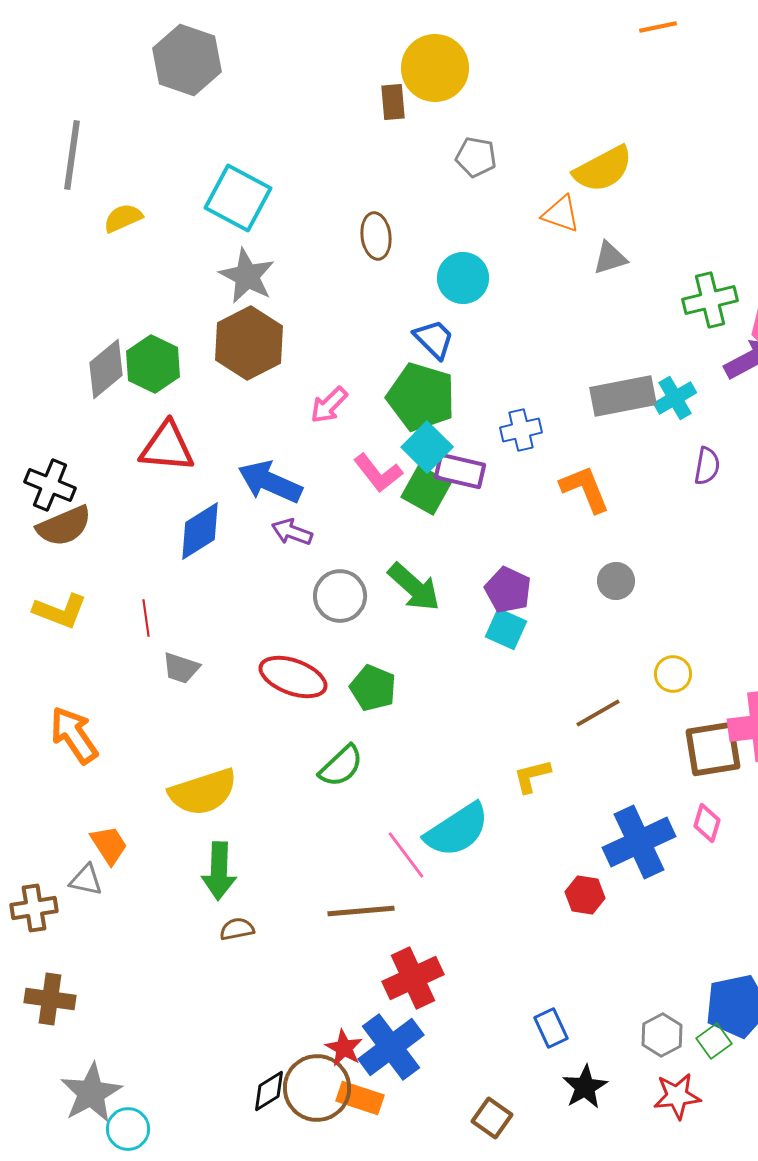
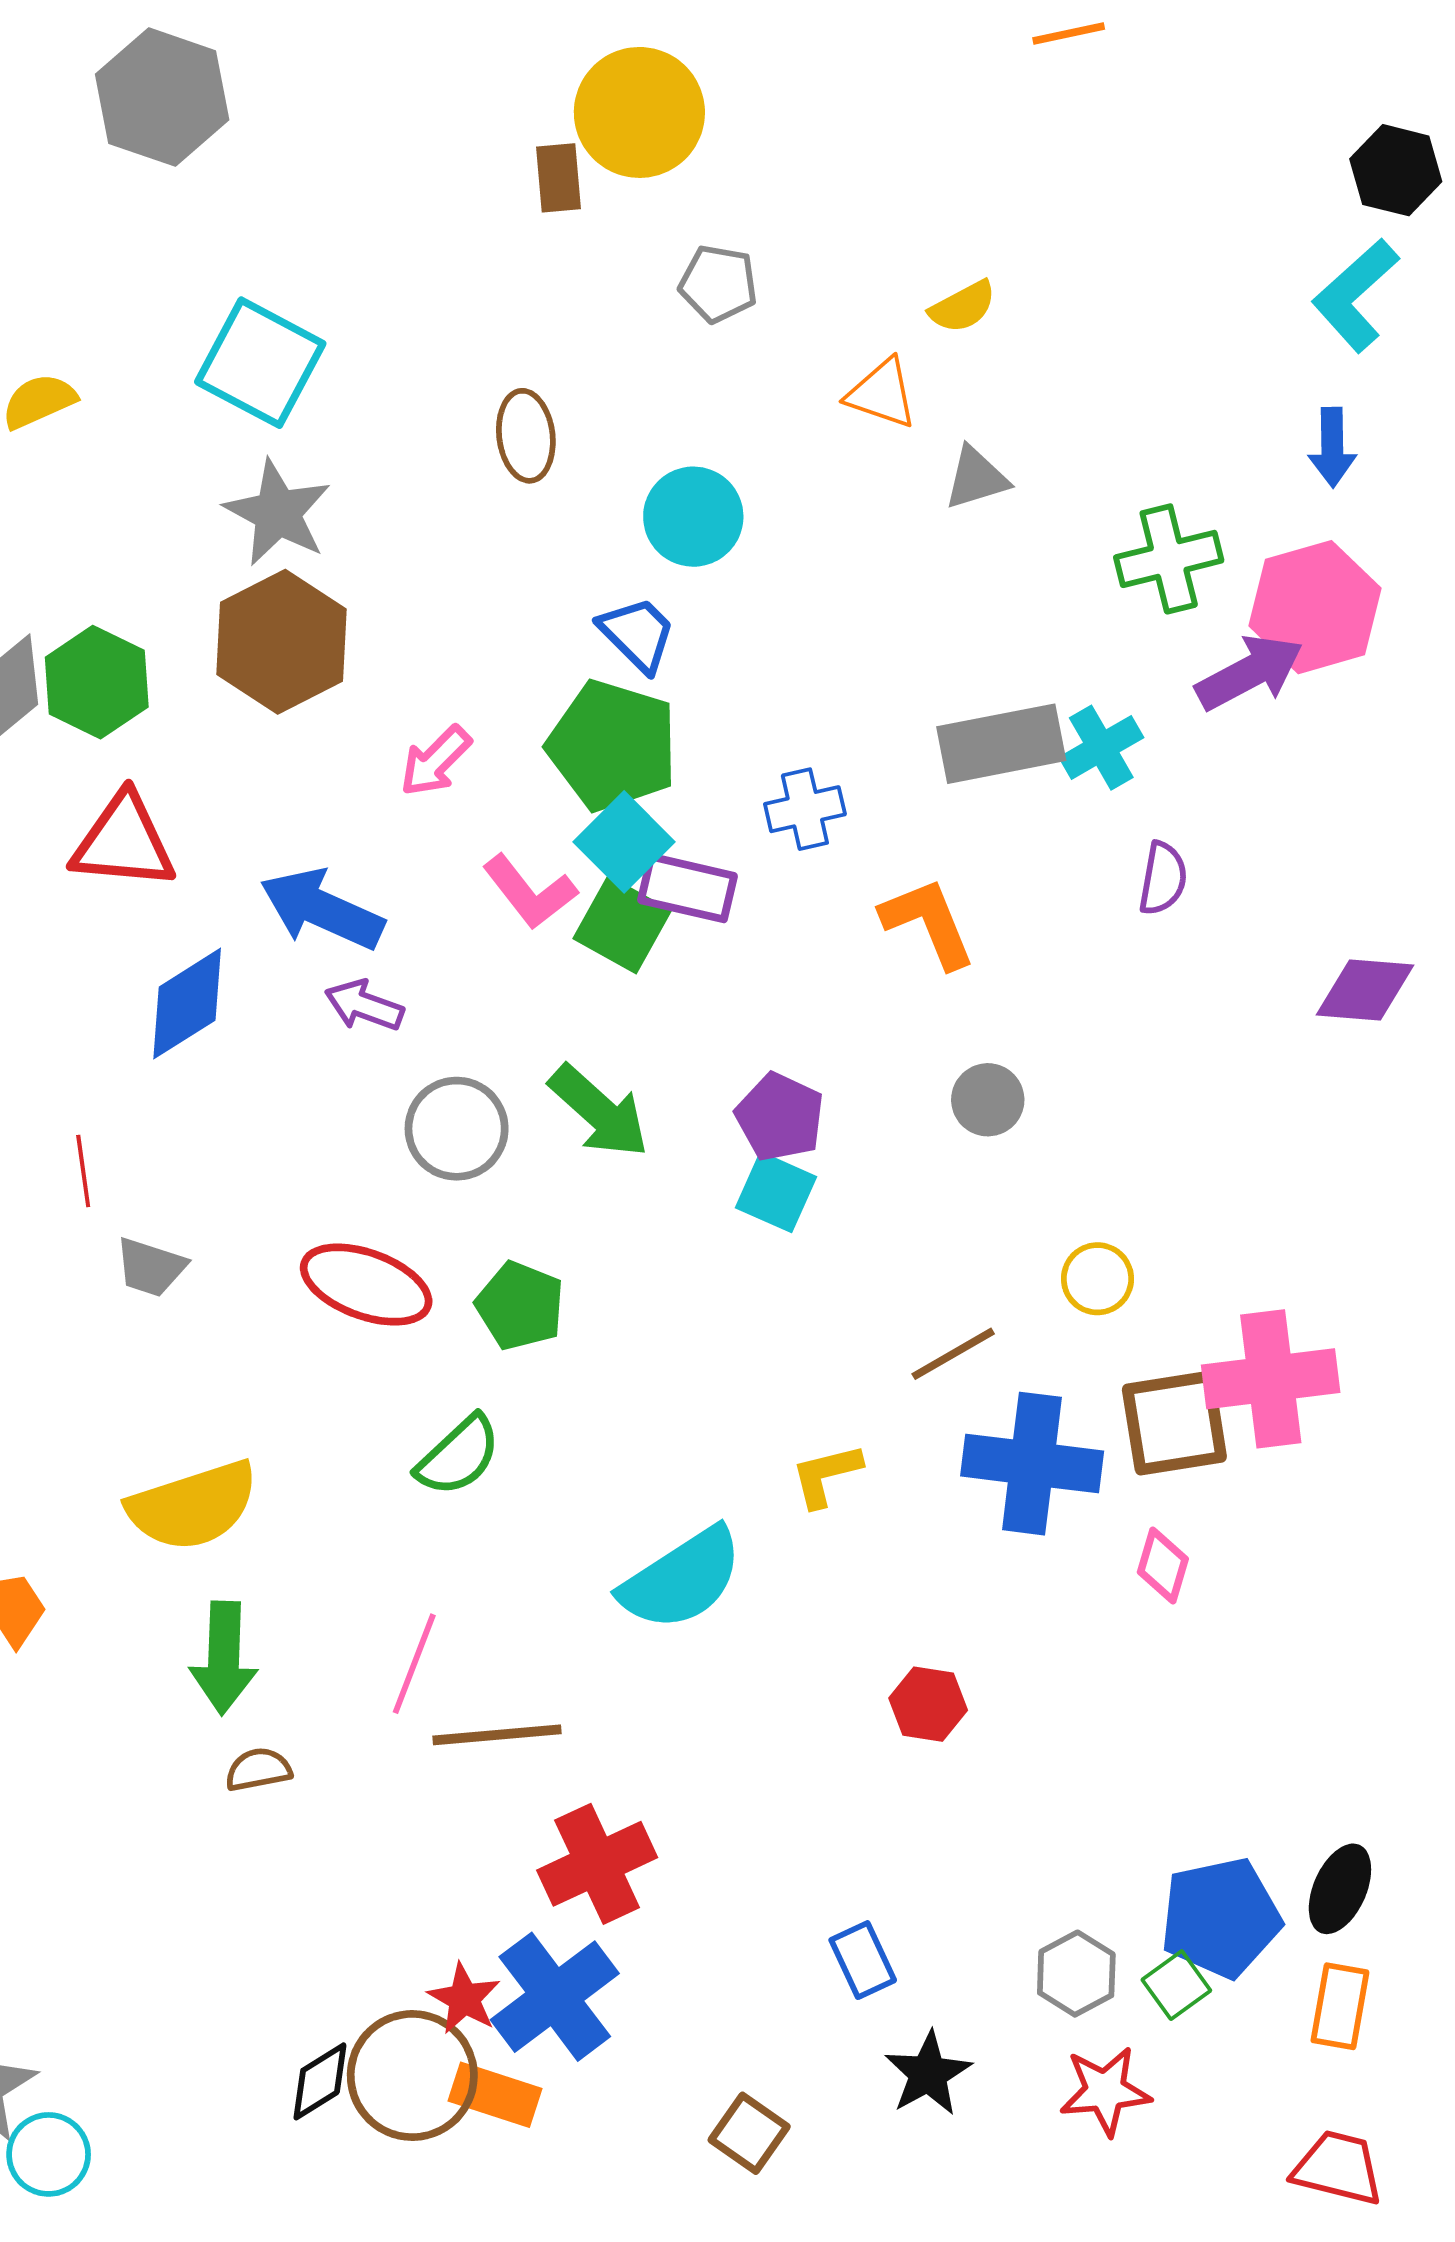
yellow semicircle: (603, 169) -> (963, 307), size x0.6
blue cross: (639, 842) -> (1032, 1464), moved, turned 32
pink line: (406, 855) -> (414, 1664), moved, turned 58

